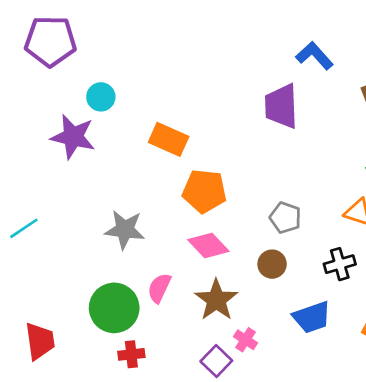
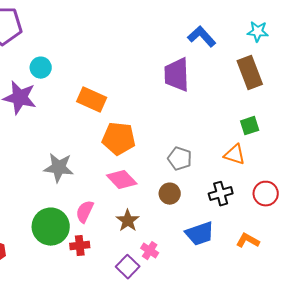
brown star: (216, 300) -> (128, 221), size x0.7
red cross: (131, 354) -> (80, 246), moved

